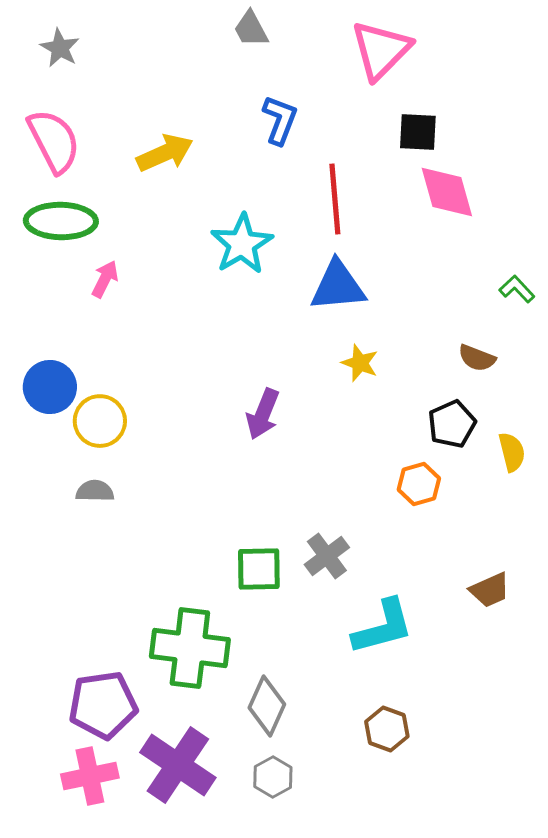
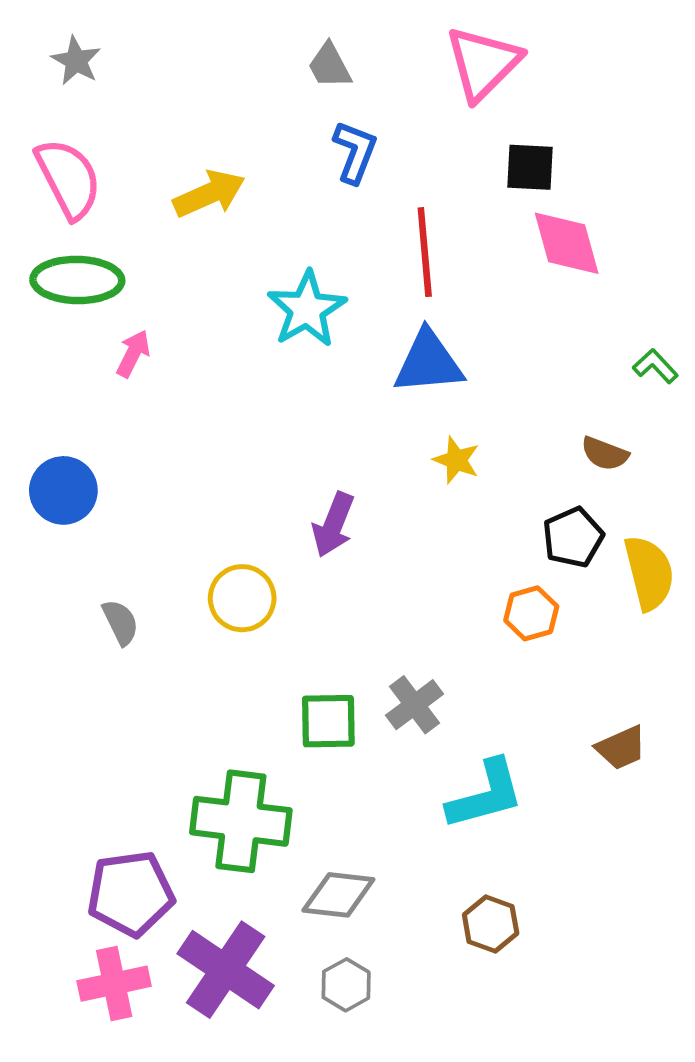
gray trapezoid: (251, 29) -> (330, 66), moved
yellow circle: (100, 421) -> (242, 598), moved
yellow semicircle: (512, 452) -> (649, 573), size x1.5
gray semicircle: (95, 491) -> (120, 622), turned 63
gray diamond: (267, 706) -> (338, 895), turned 72

